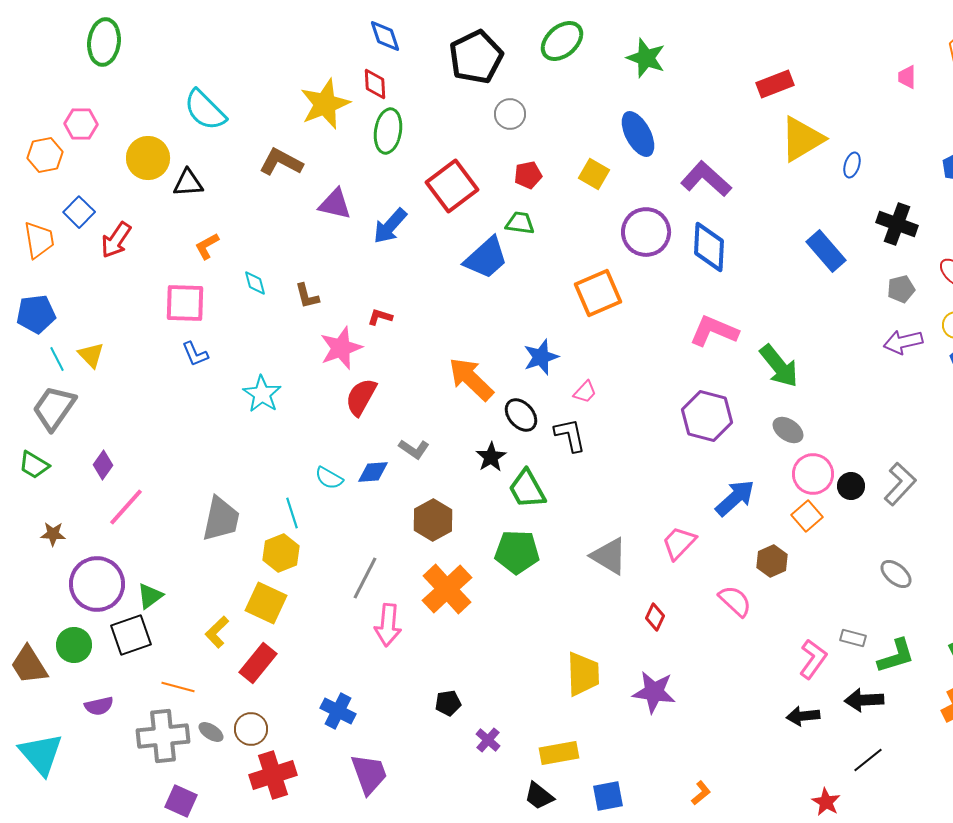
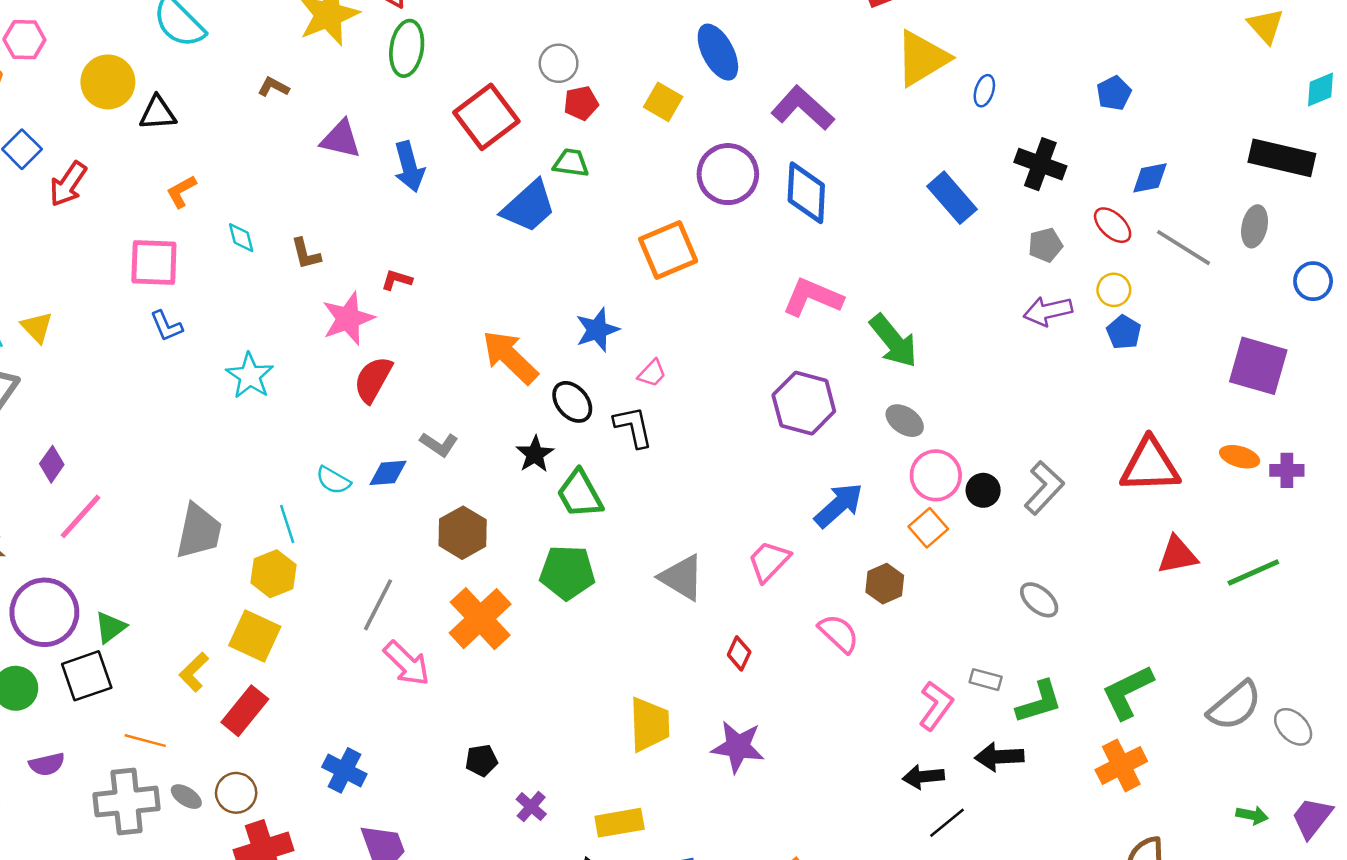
gray circle: (510, 114) -> (559, 63), moved
brown L-shape: (281, 162) -> (273, 87), size x0.6
blue arrow: (390, 226) -> (409, 167), turned -57
pink arrow: (388, 625) -> (407, 663), turned -51
black line: (868, 760) -> (947, 823), moved

